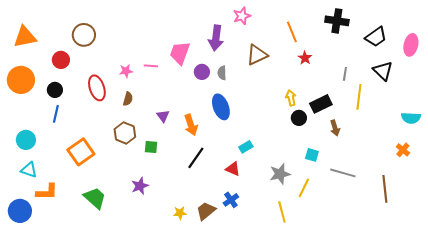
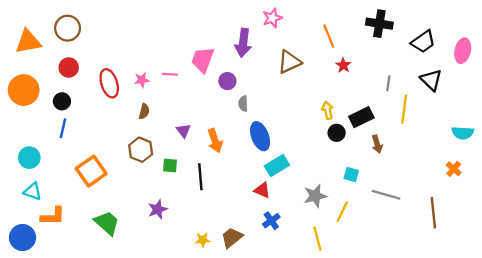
brown circle: (84, 35) -> (68, 28), moved
gray semicircle: (222, 73) -> (243, 104), moved
red ellipse: (97, 88) -> (109, 83), moved
blue ellipse: (221, 107) -> (260, 136), moved
cyan rectangle: (246, 147) -> (277, 165), size x1.5
black line: (196, 158) -> (200, 177), moved, turned -40
blue cross: (231, 200) -> (271, 221), moved

